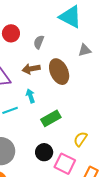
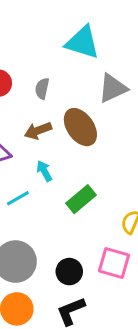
gray triangle: (85, 50) -> (113, 88), size x1.5
black circle: (44, 152) -> (69, 272), moved

